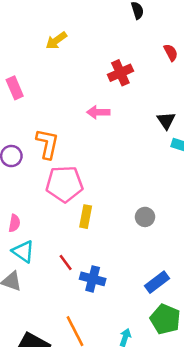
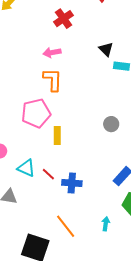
orange L-shape: (47, 144) -> (53, 80), moved
gray circle: (145, 217) -> (111, 124), moved
cyan triangle: (23, 251) -> (26, 168), moved

